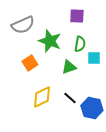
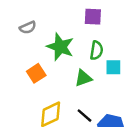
gray semicircle: (23, 25) -> (28, 27), size x0.6

